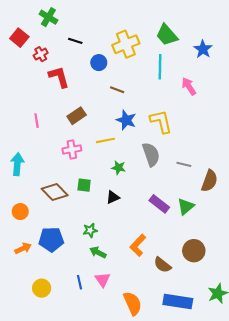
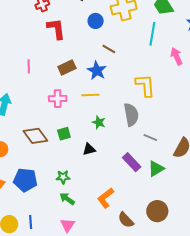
blue star: (126, 120) -> (97, 71), moved
gray line: (184, 164) -> (150, 137), moved
green square: (84, 185) -> (64, 134), turned -32
blue line: (79, 282) -> (31, 222), moved

